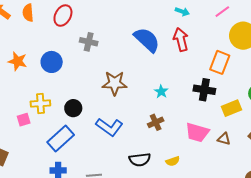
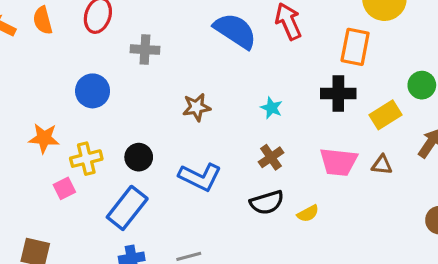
orange star: (18, 61) -> (44, 138), moved
brown star: (115, 83) -> (197, 107), size x0.7
black semicircle: (140, 160) -> (267, 202), moved

